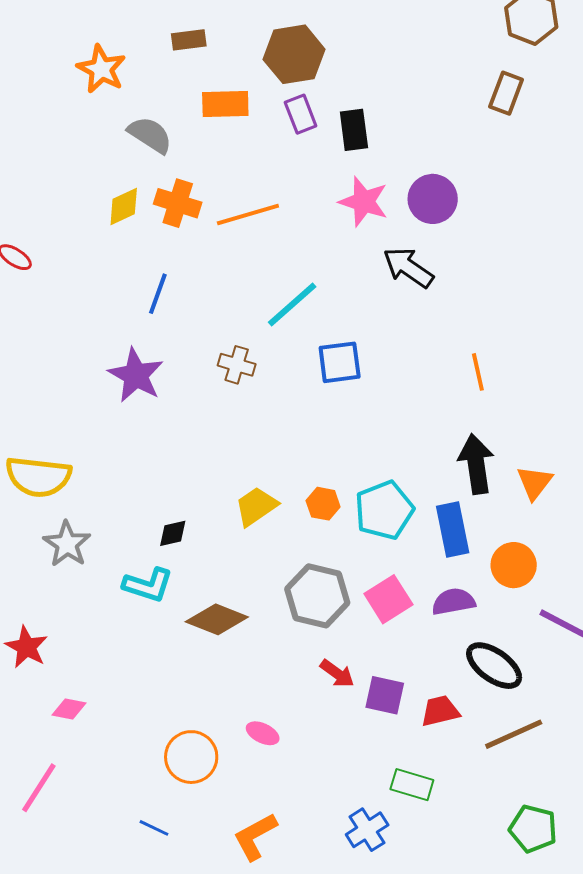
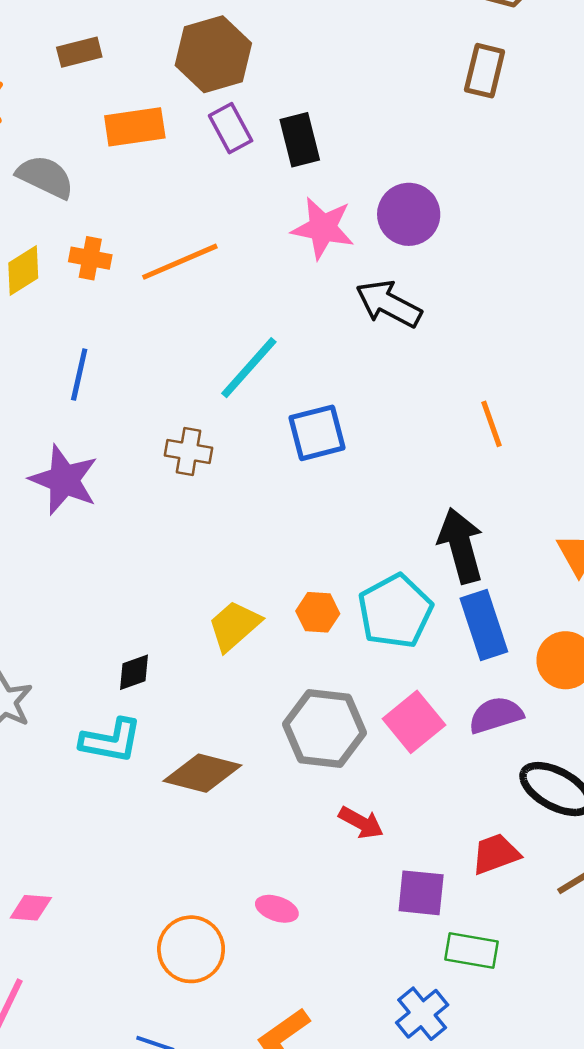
orange cross: (178, 203) -> (90, 258), size x0.7
black arrow: (476, 464) -> (461, 546), moved
purple square: (385, 695) -> (421, 893), moved

